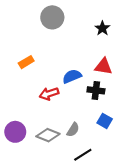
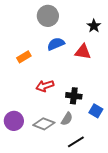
red triangle: (104, 66) -> (83, 52), moved
blue semicircle: (72, 76) -> (56, 44), moved
black cross: (96, 90) -> (74, 96), moved

